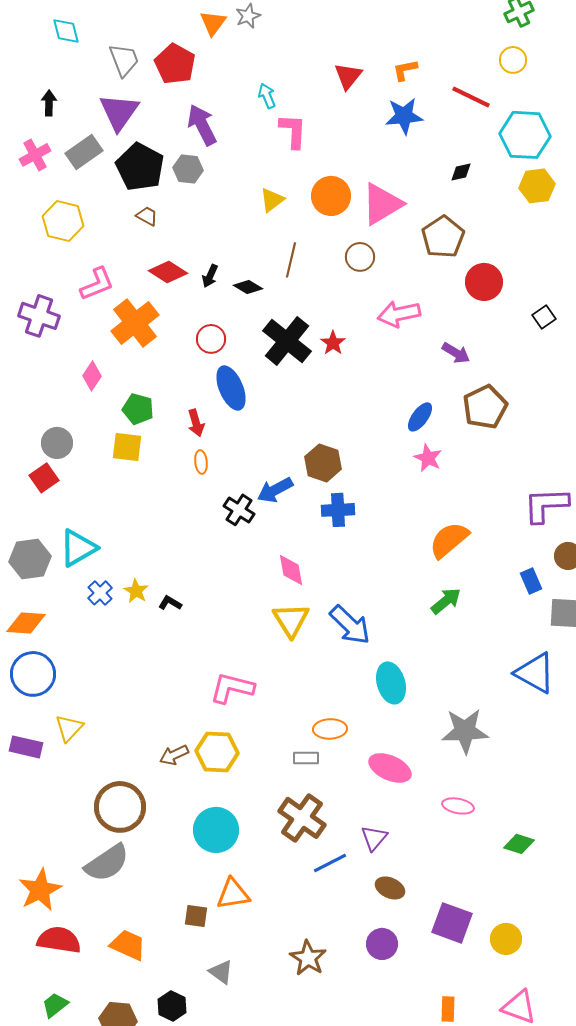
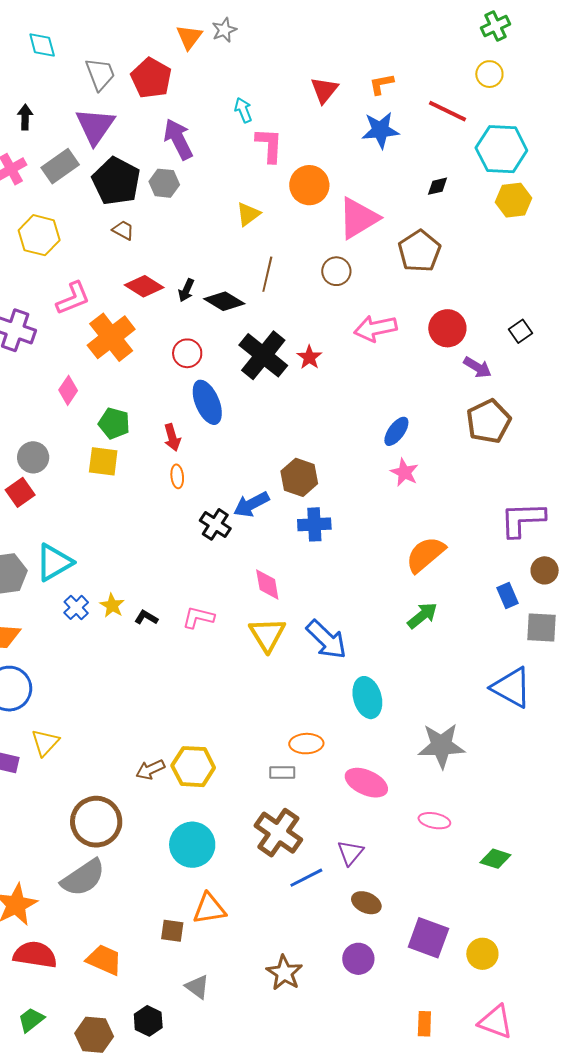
orange circle: (331, 196) -> (309, 185), moved
red circle: (484, 282) -> (447, 328), moved
black diamond: (248, 287) -> (224, 301), size x1.4
purple arrow: (456, 353) -> (477, 367), moved
brown pentagon: (485, 407) -> (488, 421), moved
pink L-shape: (232, 688) -> (198, 617), moved, size x0.7

